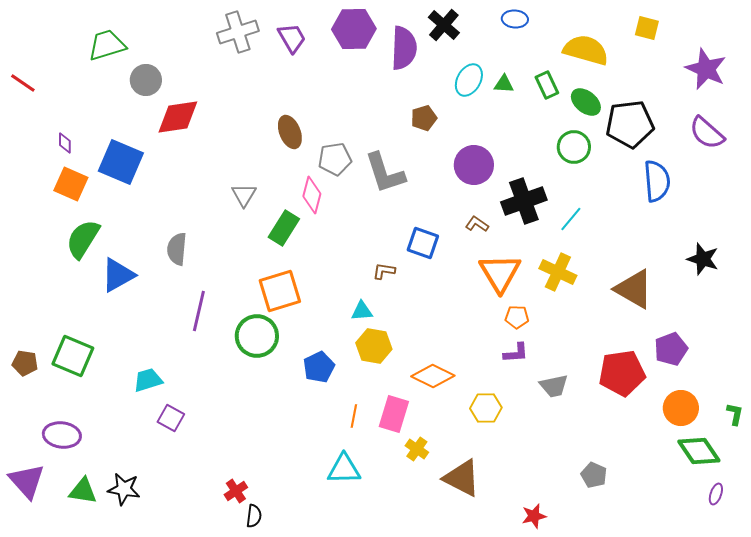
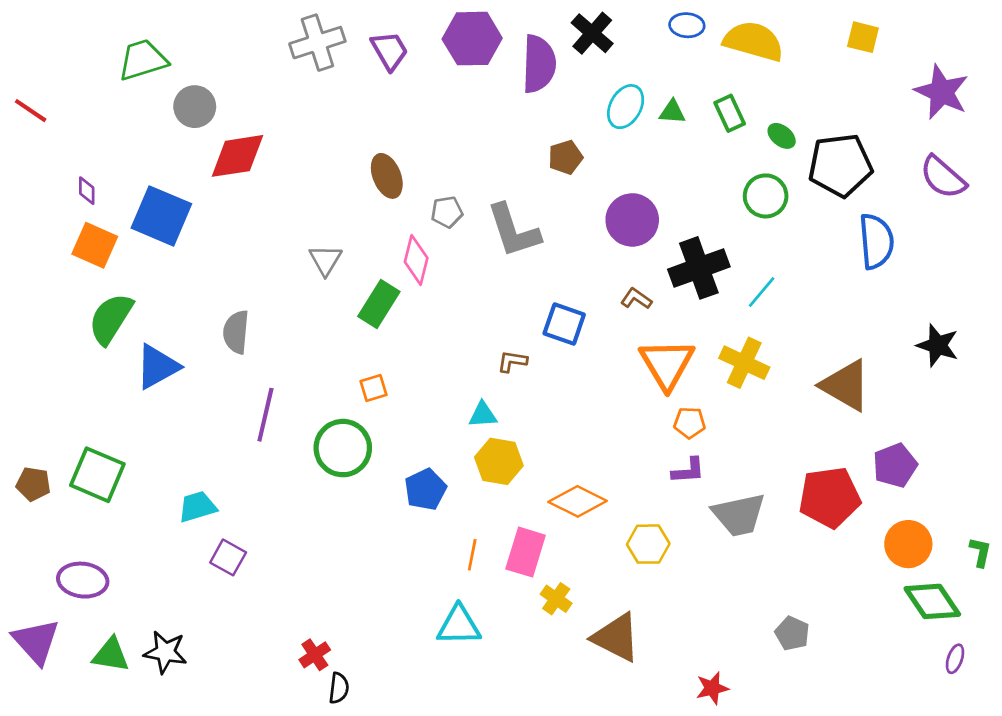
yellow semicircle: (586, 50) -> (754, 41), moved
green ellipse: (586, 102) -> (782, 136), size x0.7
gray pentagon: (335, 159) -> (447, 212), size x0.7
orange square: (280, 291) -> (373, 388), size x0.5
gray trapezoid: (554, 386) -> (739, 515), size x1.4

